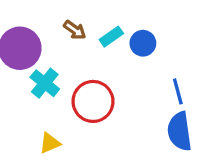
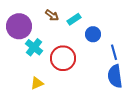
blue circle: (143, 43) -> (93, 34), moved

